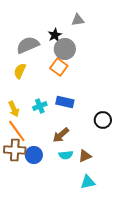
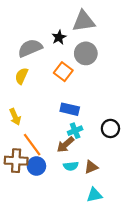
gray triangle: (78, 20) -> (84, 21), size x1.6
gray circle: (65, 49) -> (86, 53), moved
cyan cross: (40, 106) -> (75, 131), moved
orange line: (17, 131) -> (32, 145), moved

